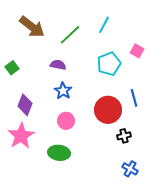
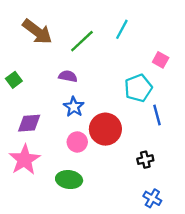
cyan pentagon: (109, 64) -> (138, 88), moved
purple diamond: (25, 105) -> (29, 123), turned 65
red circle: (108, 110) -> (105, 129), moved

